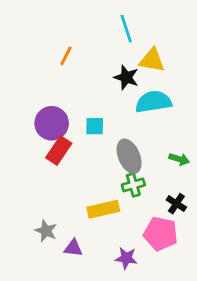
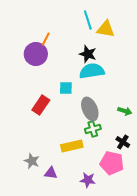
yellow triangle: (152, 60) -> (106, 29), moved
cyan semicircle: (153, 102) -> (92, 71), moved
purple circle: (52, 123) -> (36, 54), moved

